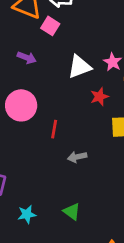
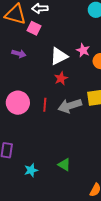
red star: (99, 97) -> (61, 78), moved
pink circle: (21, 105) -> (18, 103), moved
gray arrow: (77, 157) -> (70, 106), moved, size x1.6

